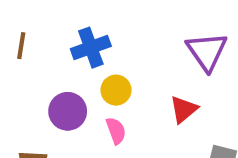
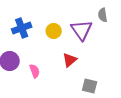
yellow circle: (116, 90) -> (54, 31), moved

